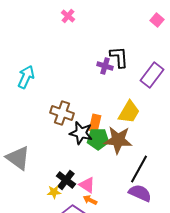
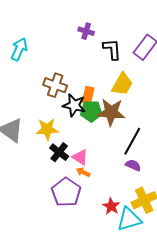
black L-shape: (119, 57) -> (112, 49), moved
purple cross: (105, 66) -> (86, 31), moved
yellow star: (54, 192) -> (47, 129), moved, size x1.6
purple semicircle: (140, 193) -> (133, 165), size x0.7

